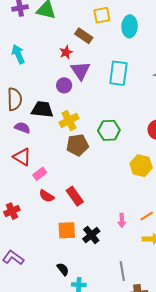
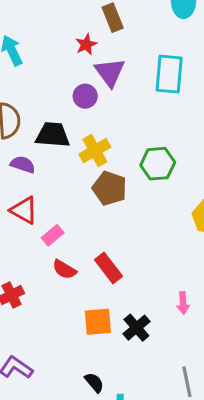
brown rectangle: (84, 36) -> (113, 18), turned 36
brown pentagon: (77, 145) -> (109, 188), turned 30

